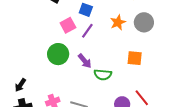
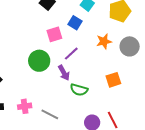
purple line: (87, 31) -> (71, 54), moved
orange square: (135, 58) -> (113, 80), turned -35

